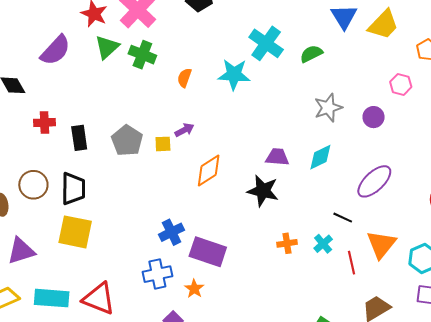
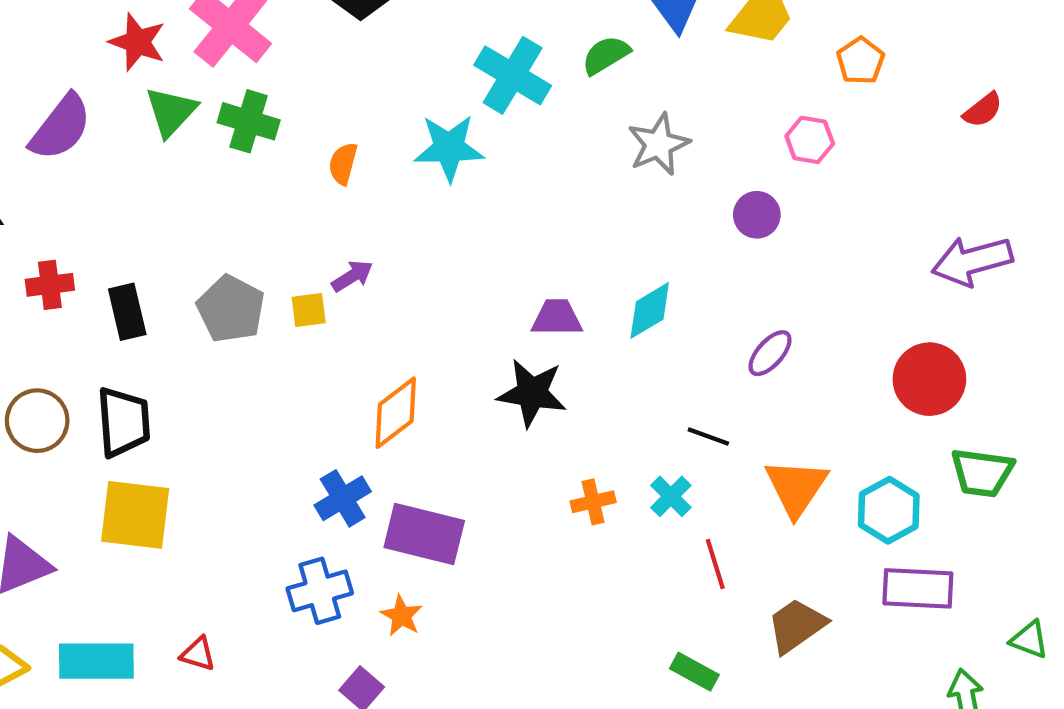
green semicircle: (311, 54) -> (606, 55), moved
gray star: (328, 108) -> (659, 144), moved
orange diamond: (209, 170) -> (396, 413), moved
purple ellipse: (374, 181) -> (770, 353), size x0.6
red line: (351, 263) -> (715, 564), moved
red triangle: (99, 299) -> (198, 654), size x0.5

